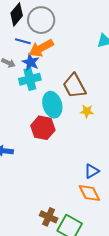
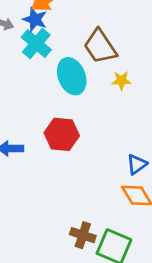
cyan cross: (30, 79) -> (36, 44), turned -30
red hexagon: (43, 128) -> (62, 134), moved

